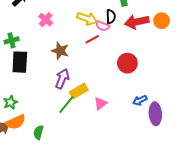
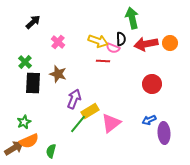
red line: (92, 39) -> (103, 61), turned 32
green cross: (12, 40) -> (25, 62), turned -32
brown star: (60, 51) -> (58, 74), moved
red circle: (127, 63) -> (152, 84), moved
pink triangle: (101, 103) -> (111, 123), size x1.5

